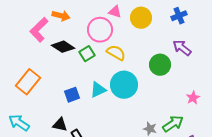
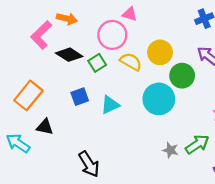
yellow circle: (141, 18) -> (160, 52), moved
cyan circle: (124, 85) -> (159, 99), moved
blue square: (72, 95) -> (80, 97), moved
black triangle: (60, 125) -> (45, 127), moved

